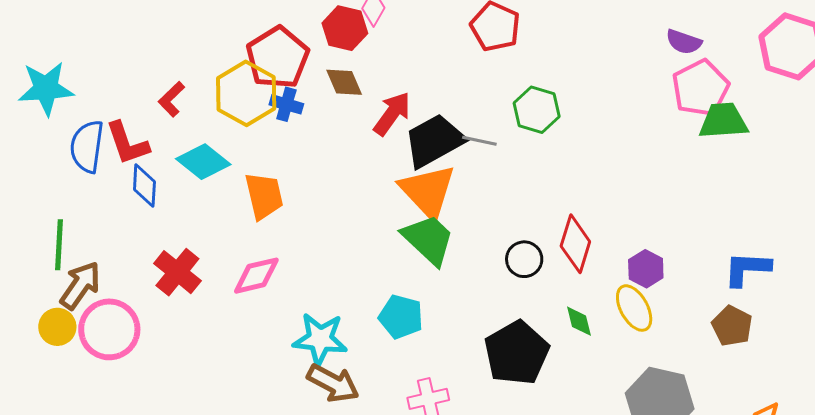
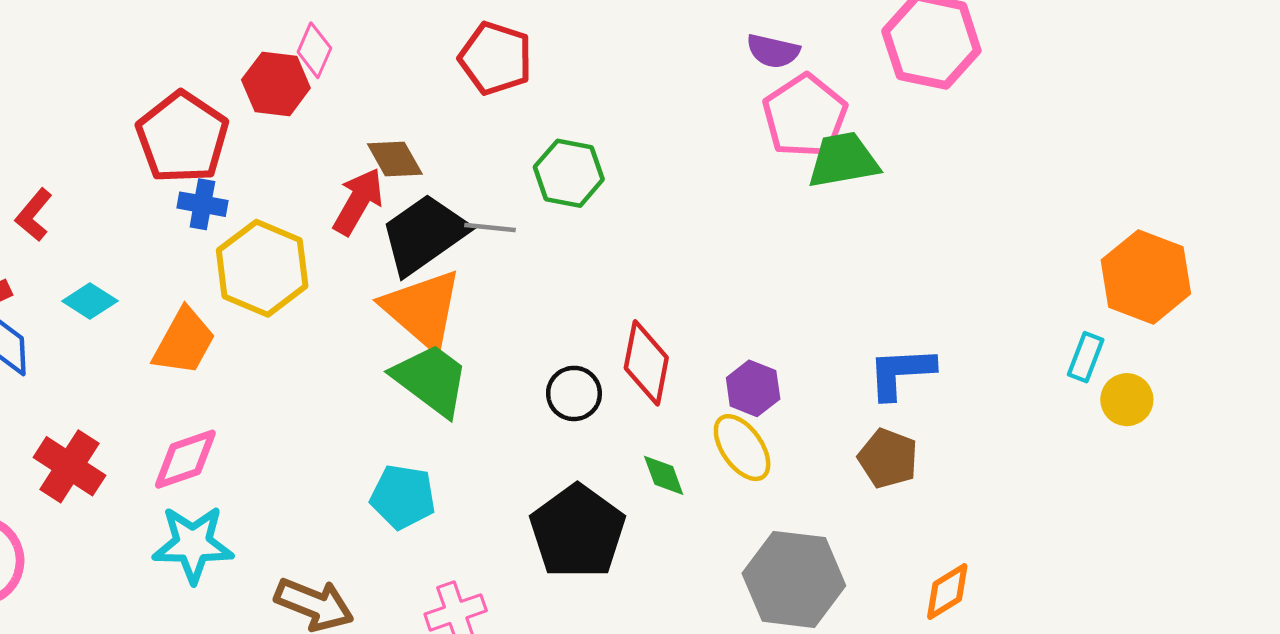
brown diamond: (344, 82) -> (395, 159), moved
yellow hexagon: (246, 93) -> (262, 268), moved
cyan diamond: (203, 162) -> (90, 301), size x0.7
orange trapezoid: (264, 196) -> (184, 342), turned 48
cyan star: (320, 339) -> (193, 544), moved

